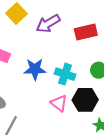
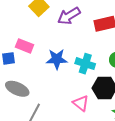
pink triangle: (59, 103) -> (81, 103), moved

